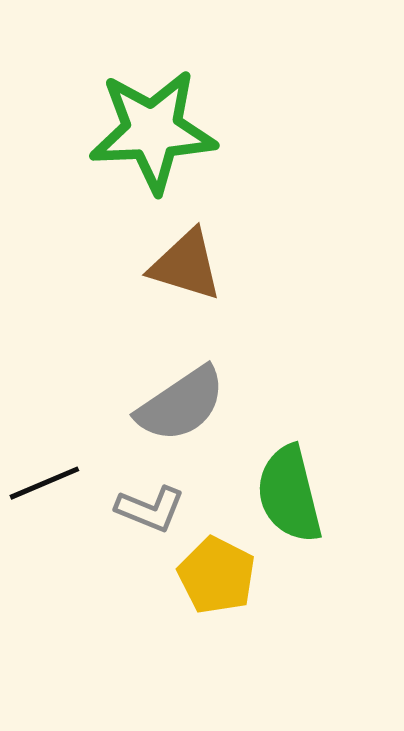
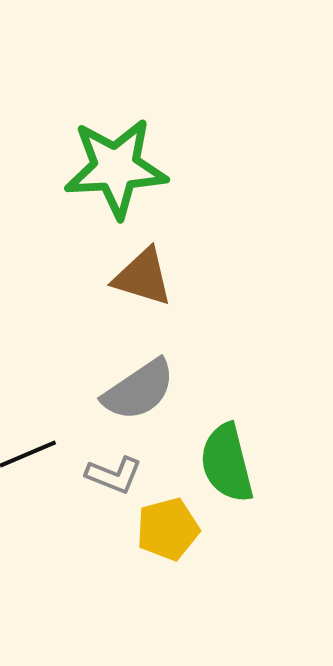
yellow pentagon: (217, 575) -> (168, 529), turned 30

